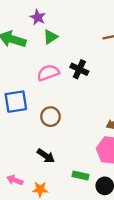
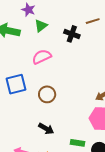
black cross: (79, 69) -> (72, 34), moved

